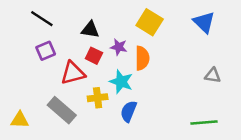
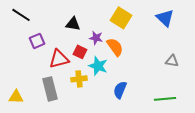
black line: (42, 19) -> (21, 15), moved
red square: (94, 56) -> (80, 52), moved
orange semicircle: (142, 58) -> (115, 47), turned -36
gray rectangle: (62, 110) -> (50, 89), turned 35
blue semicircle: (129, 111) -> (120, 90), moved

